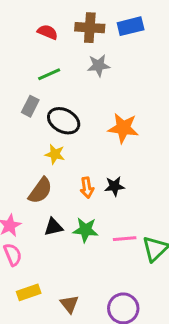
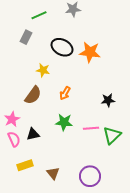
black ellipse: (64, 121) -> (62, 47), moved
black star: (115, 186) -> (108, 100), moved
orange arrow: (87, 188) -> (65, 93), turned 40
black triangle: (53, 227) -> (33, 134), moved

